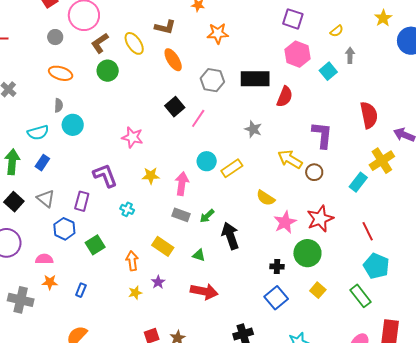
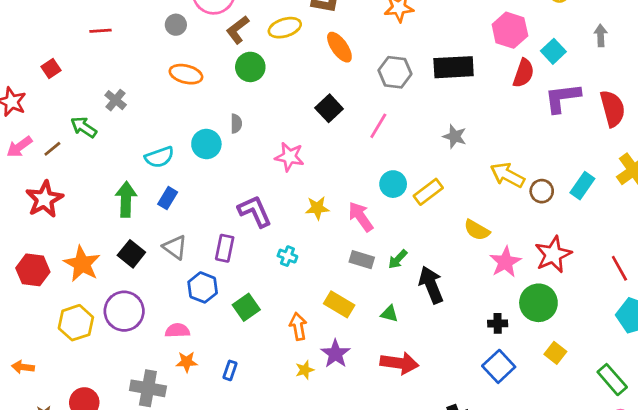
yellow ellipse: (134, 43) -> (285, 28), turned -70
gray arrow: (350, 55) -> (601, 35), moved
red semicircle: (285, 97) -> (523, 73), moved
gray semicircle: (59, 105) -> (236, 124), moved
black square: (175, 107) -> (329, 108), moved
purple L-shape: (322, 135) -> (562, 98), moved, turned -100
cyan rectangle: (358, 182) -> (582, 186), moved
pink arrow: (182, 184) -> (361, 217), turned -40
purple star: (158, 282) -> (335, 354), size x1.5
green rectangle: (360, 296) -> (612, 380), moved

